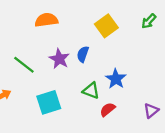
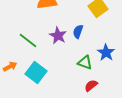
cyan square: (49, 102) -> (36, 73), moved, turned -35
red semicircle: (108, 109) -> (91, 86), moved

